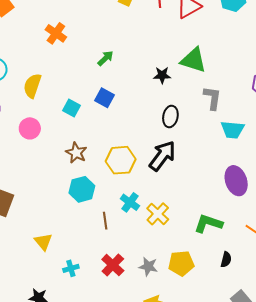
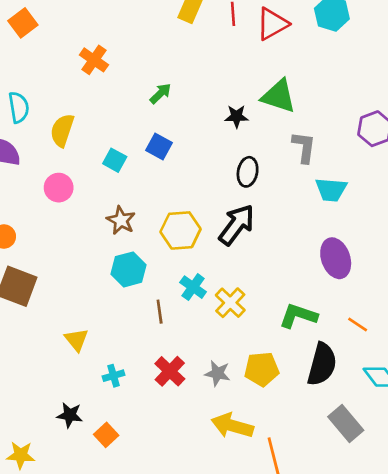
black semicircle: (226, 260) -> (322, 364), size x2.0

